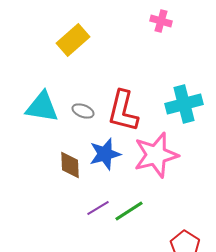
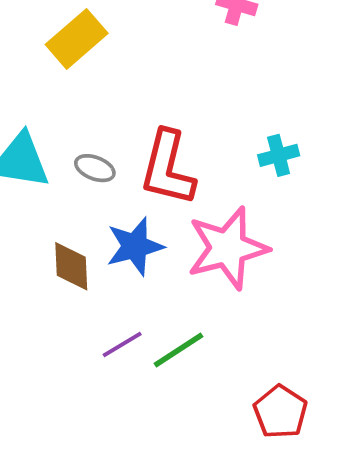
cyan cross: (184, 104) -> (279, 155), size x0.6

